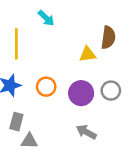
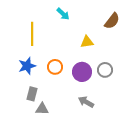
cyan arrow: (46, 18) -> (63, 14), moved
brown semicircle: (108, 38) -> (112, 21), moved, turned 30

